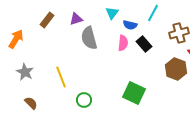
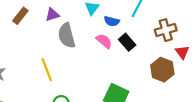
pink semicircle: (123, 43) -> (104, 41), turned -56
yellow line: (61, 77) -> (47, 70), moved

